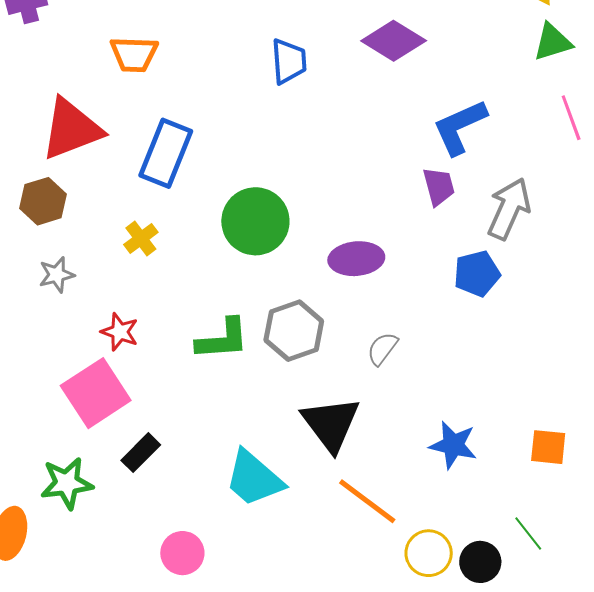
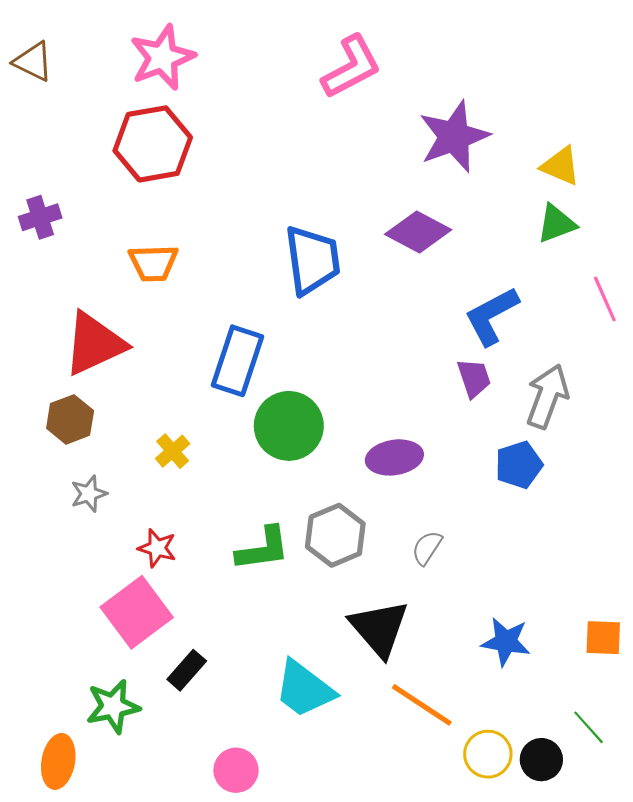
green triangle: (553, 42) -> (556, 224), moved
blue trapezoid: (289, 61) -> (312, 260), size x1.5
blue rectangle: (166, 153) -> (237, 361), moved

